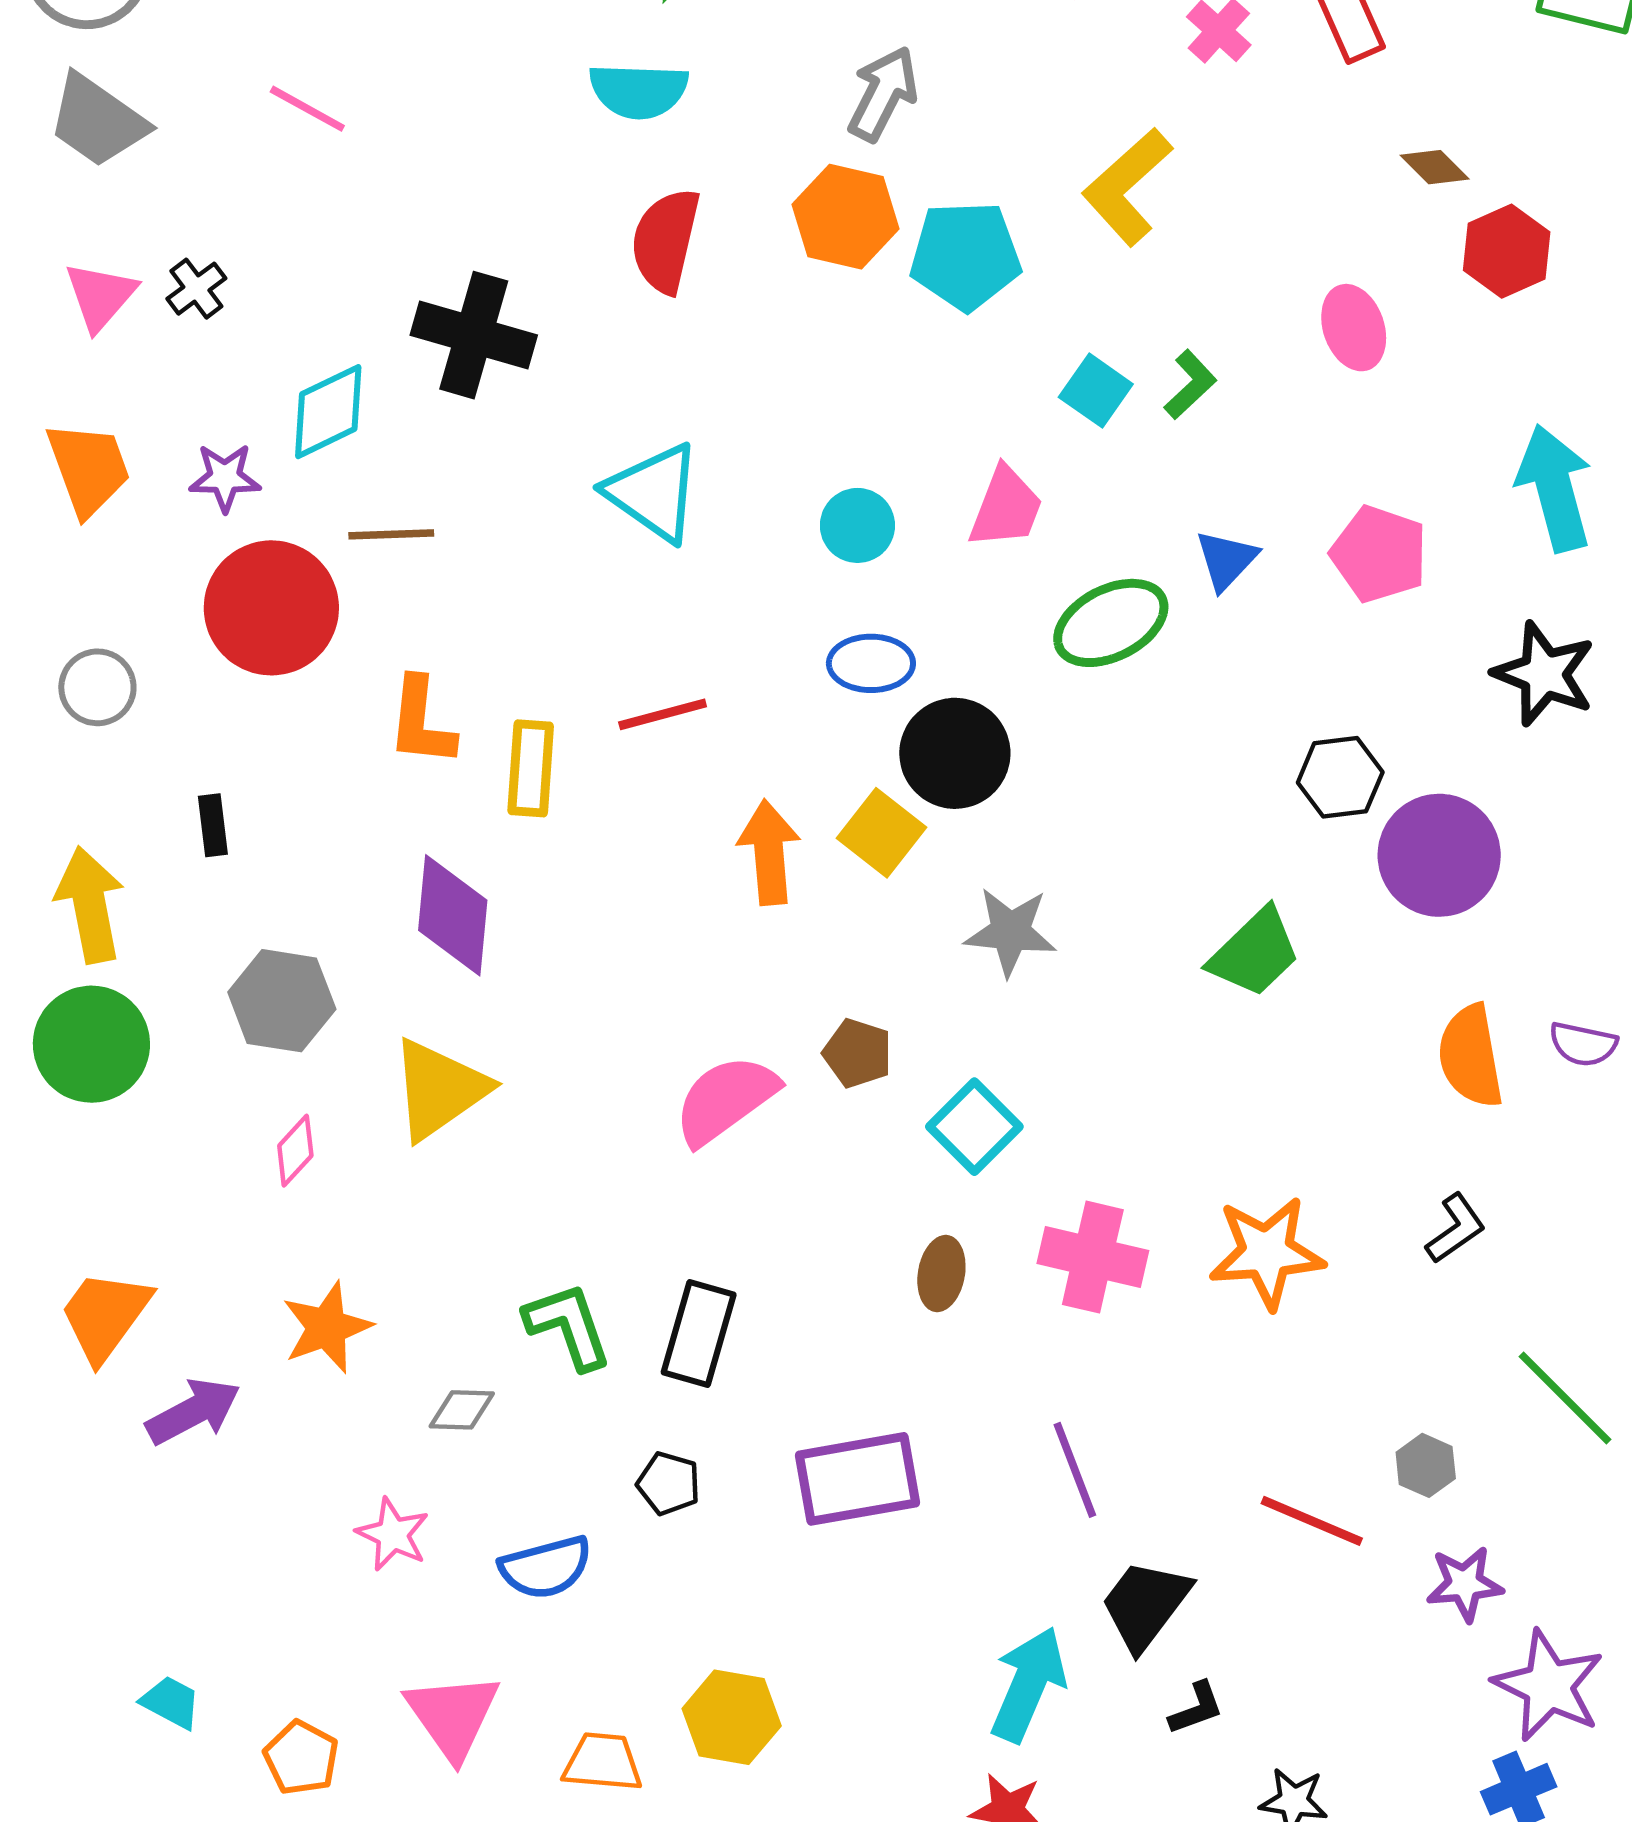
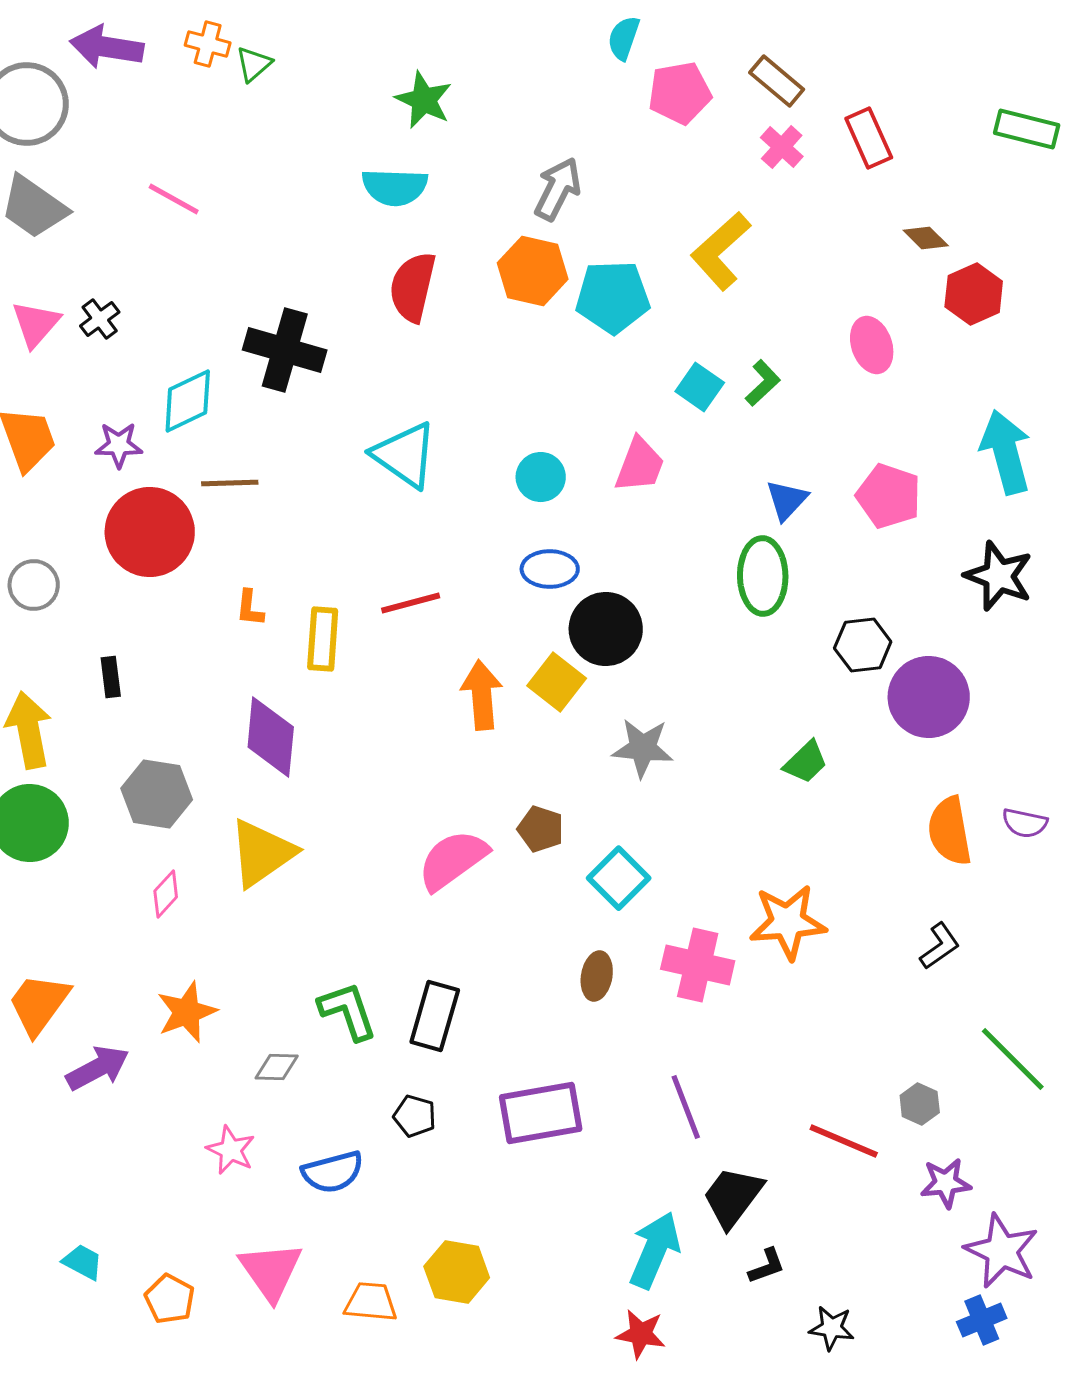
green ellipse: (1111, 623) -> (763, 576), moved, turned -64
orange L-shape: (421, 722) -> (250, 608), size x0.6
green trapezoid: (1255, 953) -> (806, 762), size x0.7
orange star: (1267, 1253) -> (788, 922), moved

